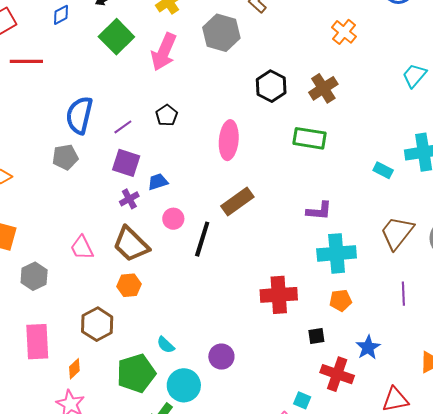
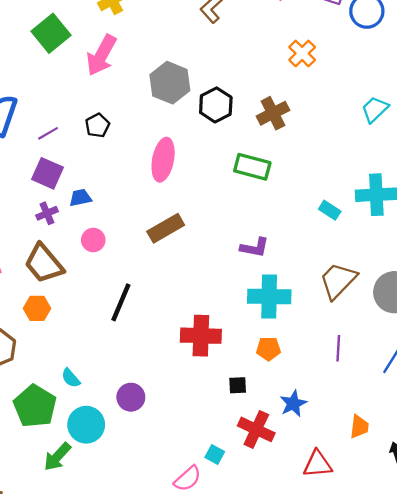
gray hexagon: (221, 33) -> (170, 83), moved
black line: (202, 239) -> (121, 302), moved
green pentagon: (136, 373) -> (35, 406), turned -30

